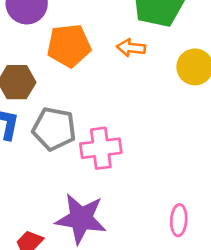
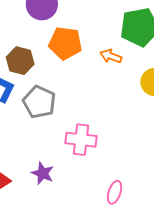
pink cross: (101, 148) -> (81, 140), moved
purple star: (81, 219) -> (43, 173), size x0.6

